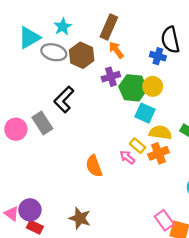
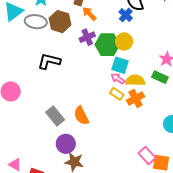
blue cross: (158, 56) -> (126, 15), turned 32
black L-shape: (64, 99) -> (49, 61), turned 65
gray rectangle: (42, 123) -> (55, 116), moved
pink arrow: (127, 157) -> (118, 79), moved
purple circle: (30, 210) -> (66, 144), moved

